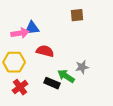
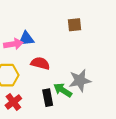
gray star: (82, 67) -> (80, 80), size x1.5
black rectangle: (52, 83) -> (48, 98), turned 56

